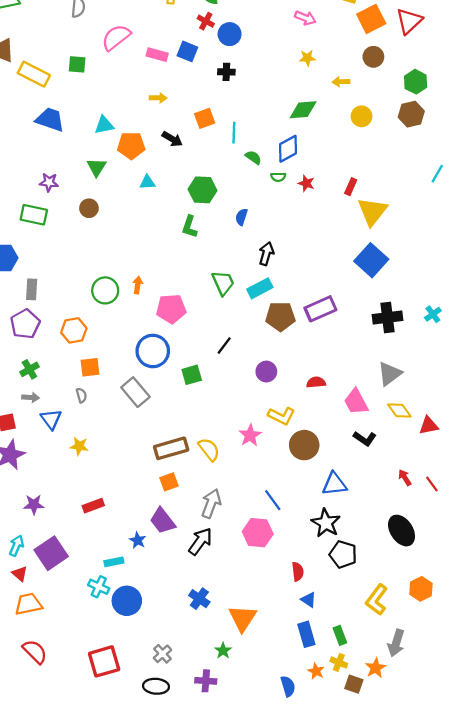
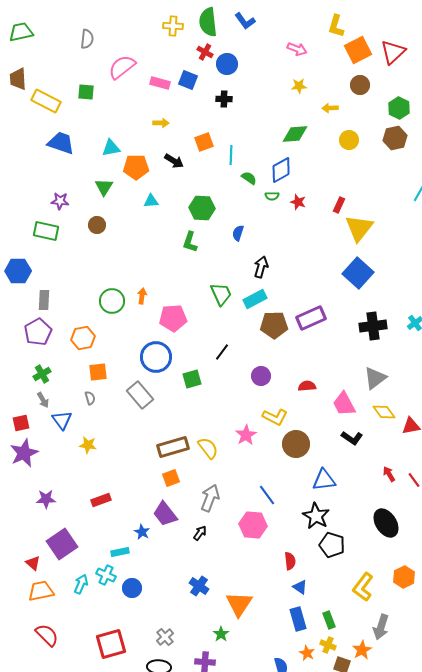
gray arrow: (31, 397) -> (43, 400), turned 56
black arrow: (200, 541) -> (200, 533), size x0.6
cyan arrow: (16, 546) -> (81, 584), moved
blue circle: (127, 601) -> (132, 588), size x0.7

